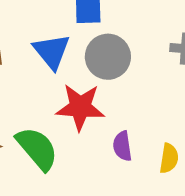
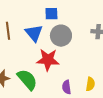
purple semicircle: (122, 146) -> (67, 87), moved

